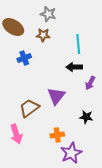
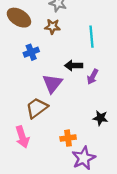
black arrow: (74, 67) -> (74, 66), moved
purple arrow: (90, 83) -> (93, 77), moved
purple triangle: (56, 96) -> (52, 83), moved

